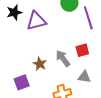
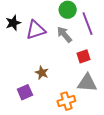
gray arrow: (63, 58) -> (64, 35), moved
gray triangle: (84, 77) -> (87, 83), size x1.5

